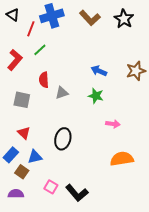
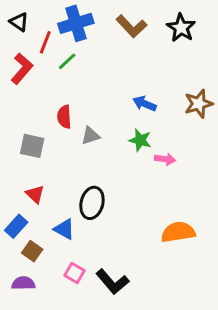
green line: (40, 50) -> (67, 61), moved
red L-shape: (15, 60) -> (22, 69), moved
pink arrow: (113, 124) -> (165, 159), moved
blue triangle: (35, 157) -> (64, 229), moved, turned 42

